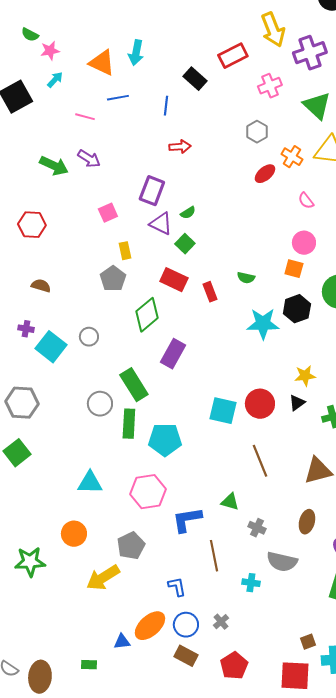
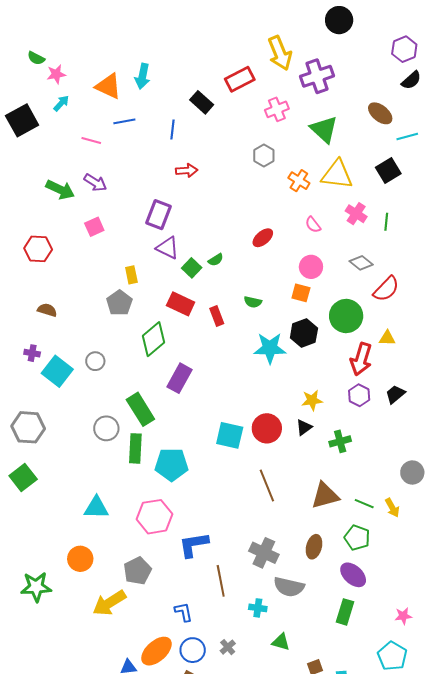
red ellipse: (265, 174) -> (263, 238), moved
pink square: (108, 213) -> (94, 227), moved
green semicircle: (188, 213) -> (216, 260), moved
green triangle: (230, 502) -> (281, 642), moved
gray cross: (257, 528) -> (264, 553), size x1.6

